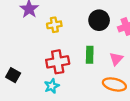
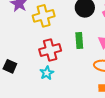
yellow cross: (54, 25) -> (44, 16), size x1.5

